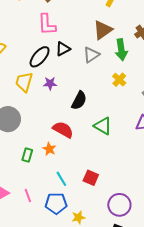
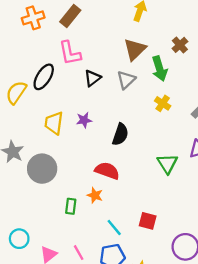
black ellipse: (40, 57) -> (44, 77), moved
green triangle: (103, 126) -> (167, 164), moved, turned 36

